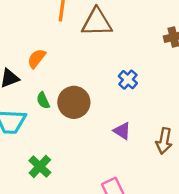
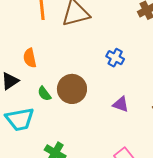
orange semicircle: (37, 59) -> (30, 58), turned -36

